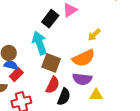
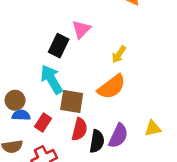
red rectangle: (16, 75) -> (43, 123), moved
purple semicircle: (82, 79) -> (118, 136), moved, turned -60
yellow triangle: (96, 95) -> (153, 128), moved

